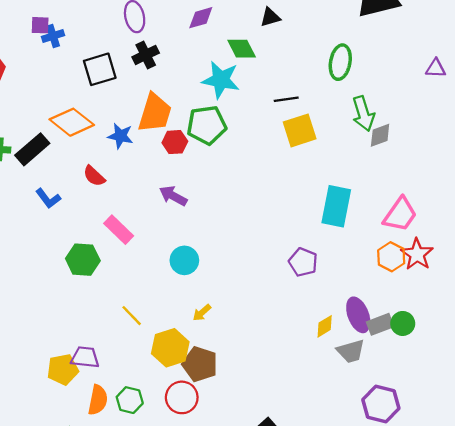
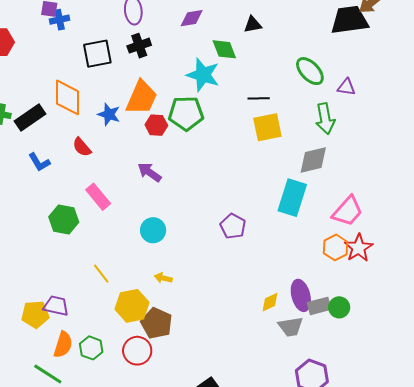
green ellipse: (340, 62) -> (310, 71), turned -60
purple triangle: (436, 68) -> (346, 87), moved
orange diamond: (72, 122) -> (68, 97), turned 45
gray diamond: (380, 135) -> (313, 160), moved, size x1.4
purple pentagon: (303, 262) -> (233, 226), moved
yellow arrow: (202, 313) -> (163, 278), turned 48

